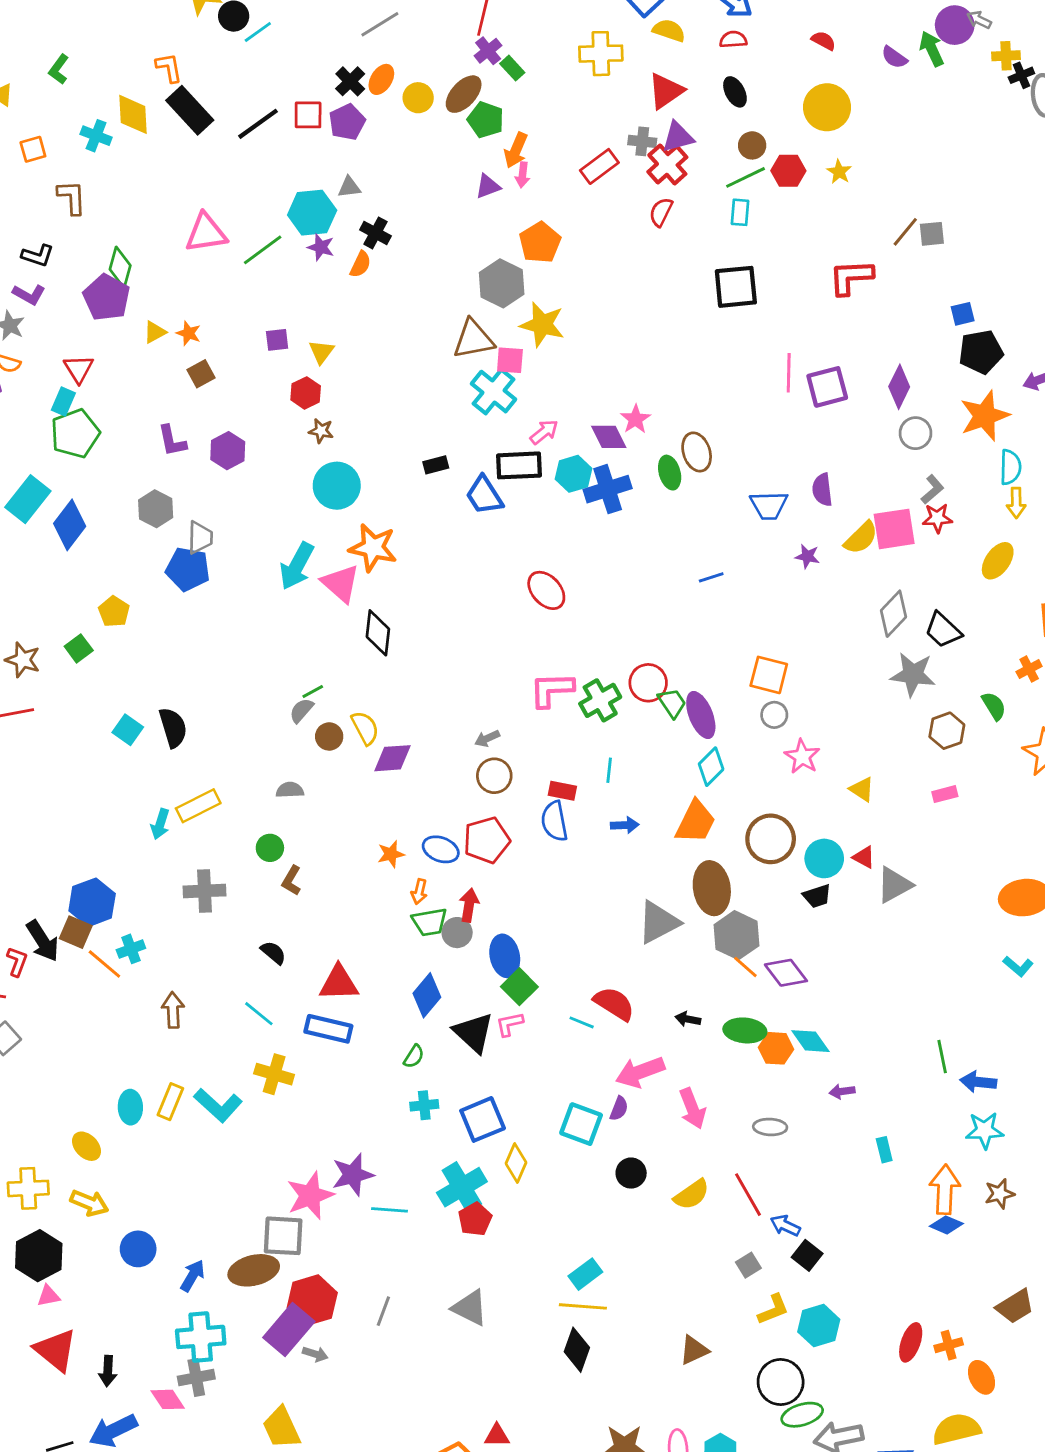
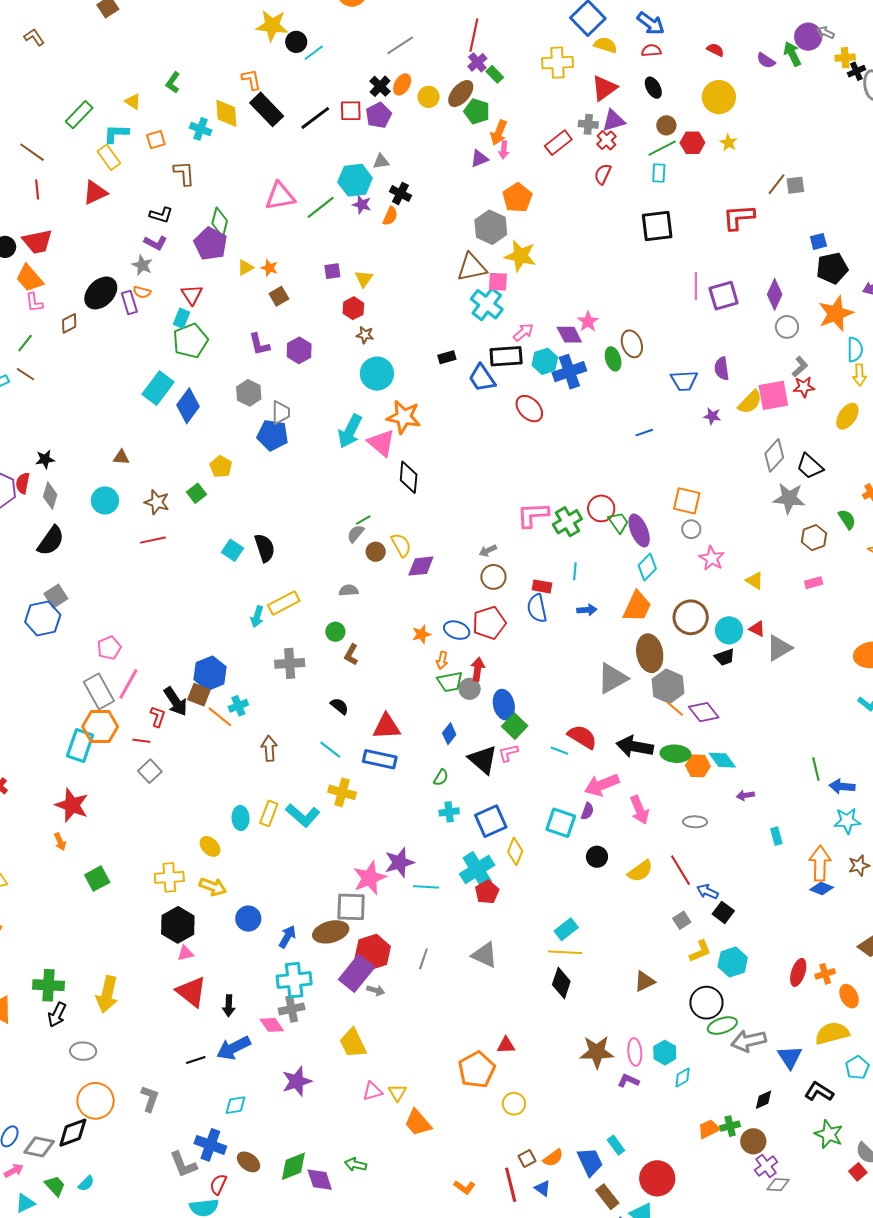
red cross: (667, 164) -> (606, 140), size x0.7
red ellipse: (546, 590) -> (529, 409), moved
blue diamond: (427, 995) -> (449, 734), size x0.7
black arrow: (688, 1019) -> (635, 747), size x2.0

